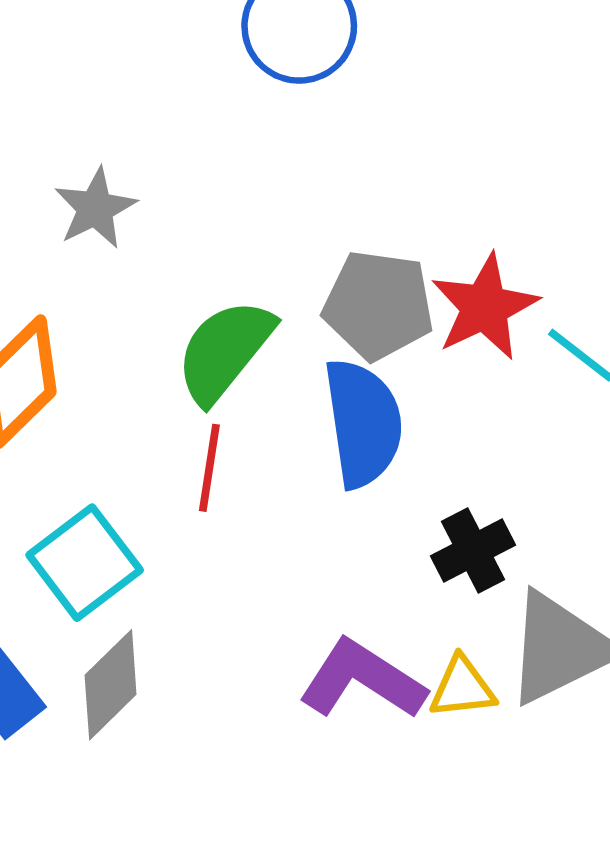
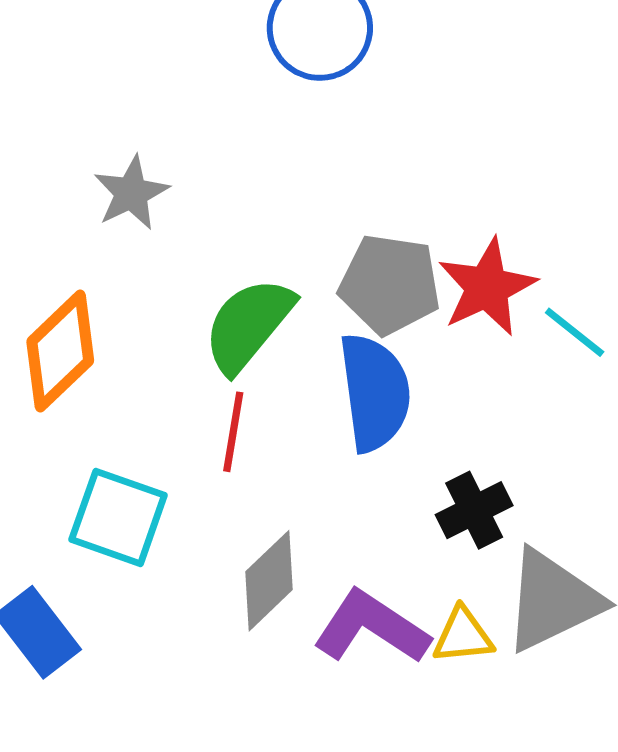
cyan square: (85, 563) -> (118, 517), turned -34
gray diamond: (111, 685) -> (269, 581), moved

